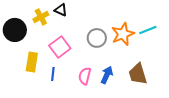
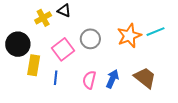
black circle: (15, 30) -> (18, 44), moved
gray circle: (97, 38) -> (90, 39), moved
brown trapezoid: (138, 74) -> (145, 78), turned 145

